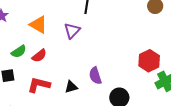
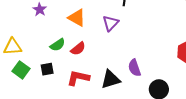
black triangle: (71, 87) -> (111, 79), size x1.5

